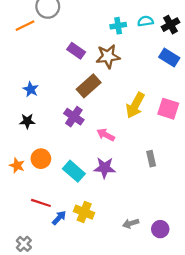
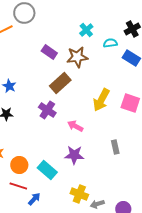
cyan semicircle: (145, 21) -> (110, 43), moved
cyan cross: (118, 26) -> (86, 30), turned -32
orange circle: (41, 159) -> (19, 165), moved
cyan rectangle: (74, 171) -> (47, 170), moved
yellow cross: (84, 212) -> (79, 194), moved

